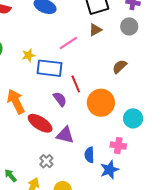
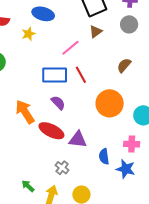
yellow star: (28, 55) -> (28, 34), moved
red line: (76, 84) -> (81, 75), moved
purple semicircle: (60, 99) -> (58, 103), moved
blue star: (109, 170) -> (126, 169), turned -30

